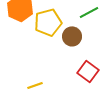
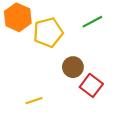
brown circle: (72, 36) -> (73, 67), moved

